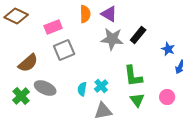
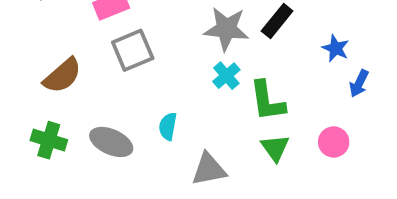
cyan cross: (101, 86) -> (226, 76), moved
gray ellipse: (45, 88) -> (111, 142), moved
green cross: (21, 96) -> (49, 140), turned -30

